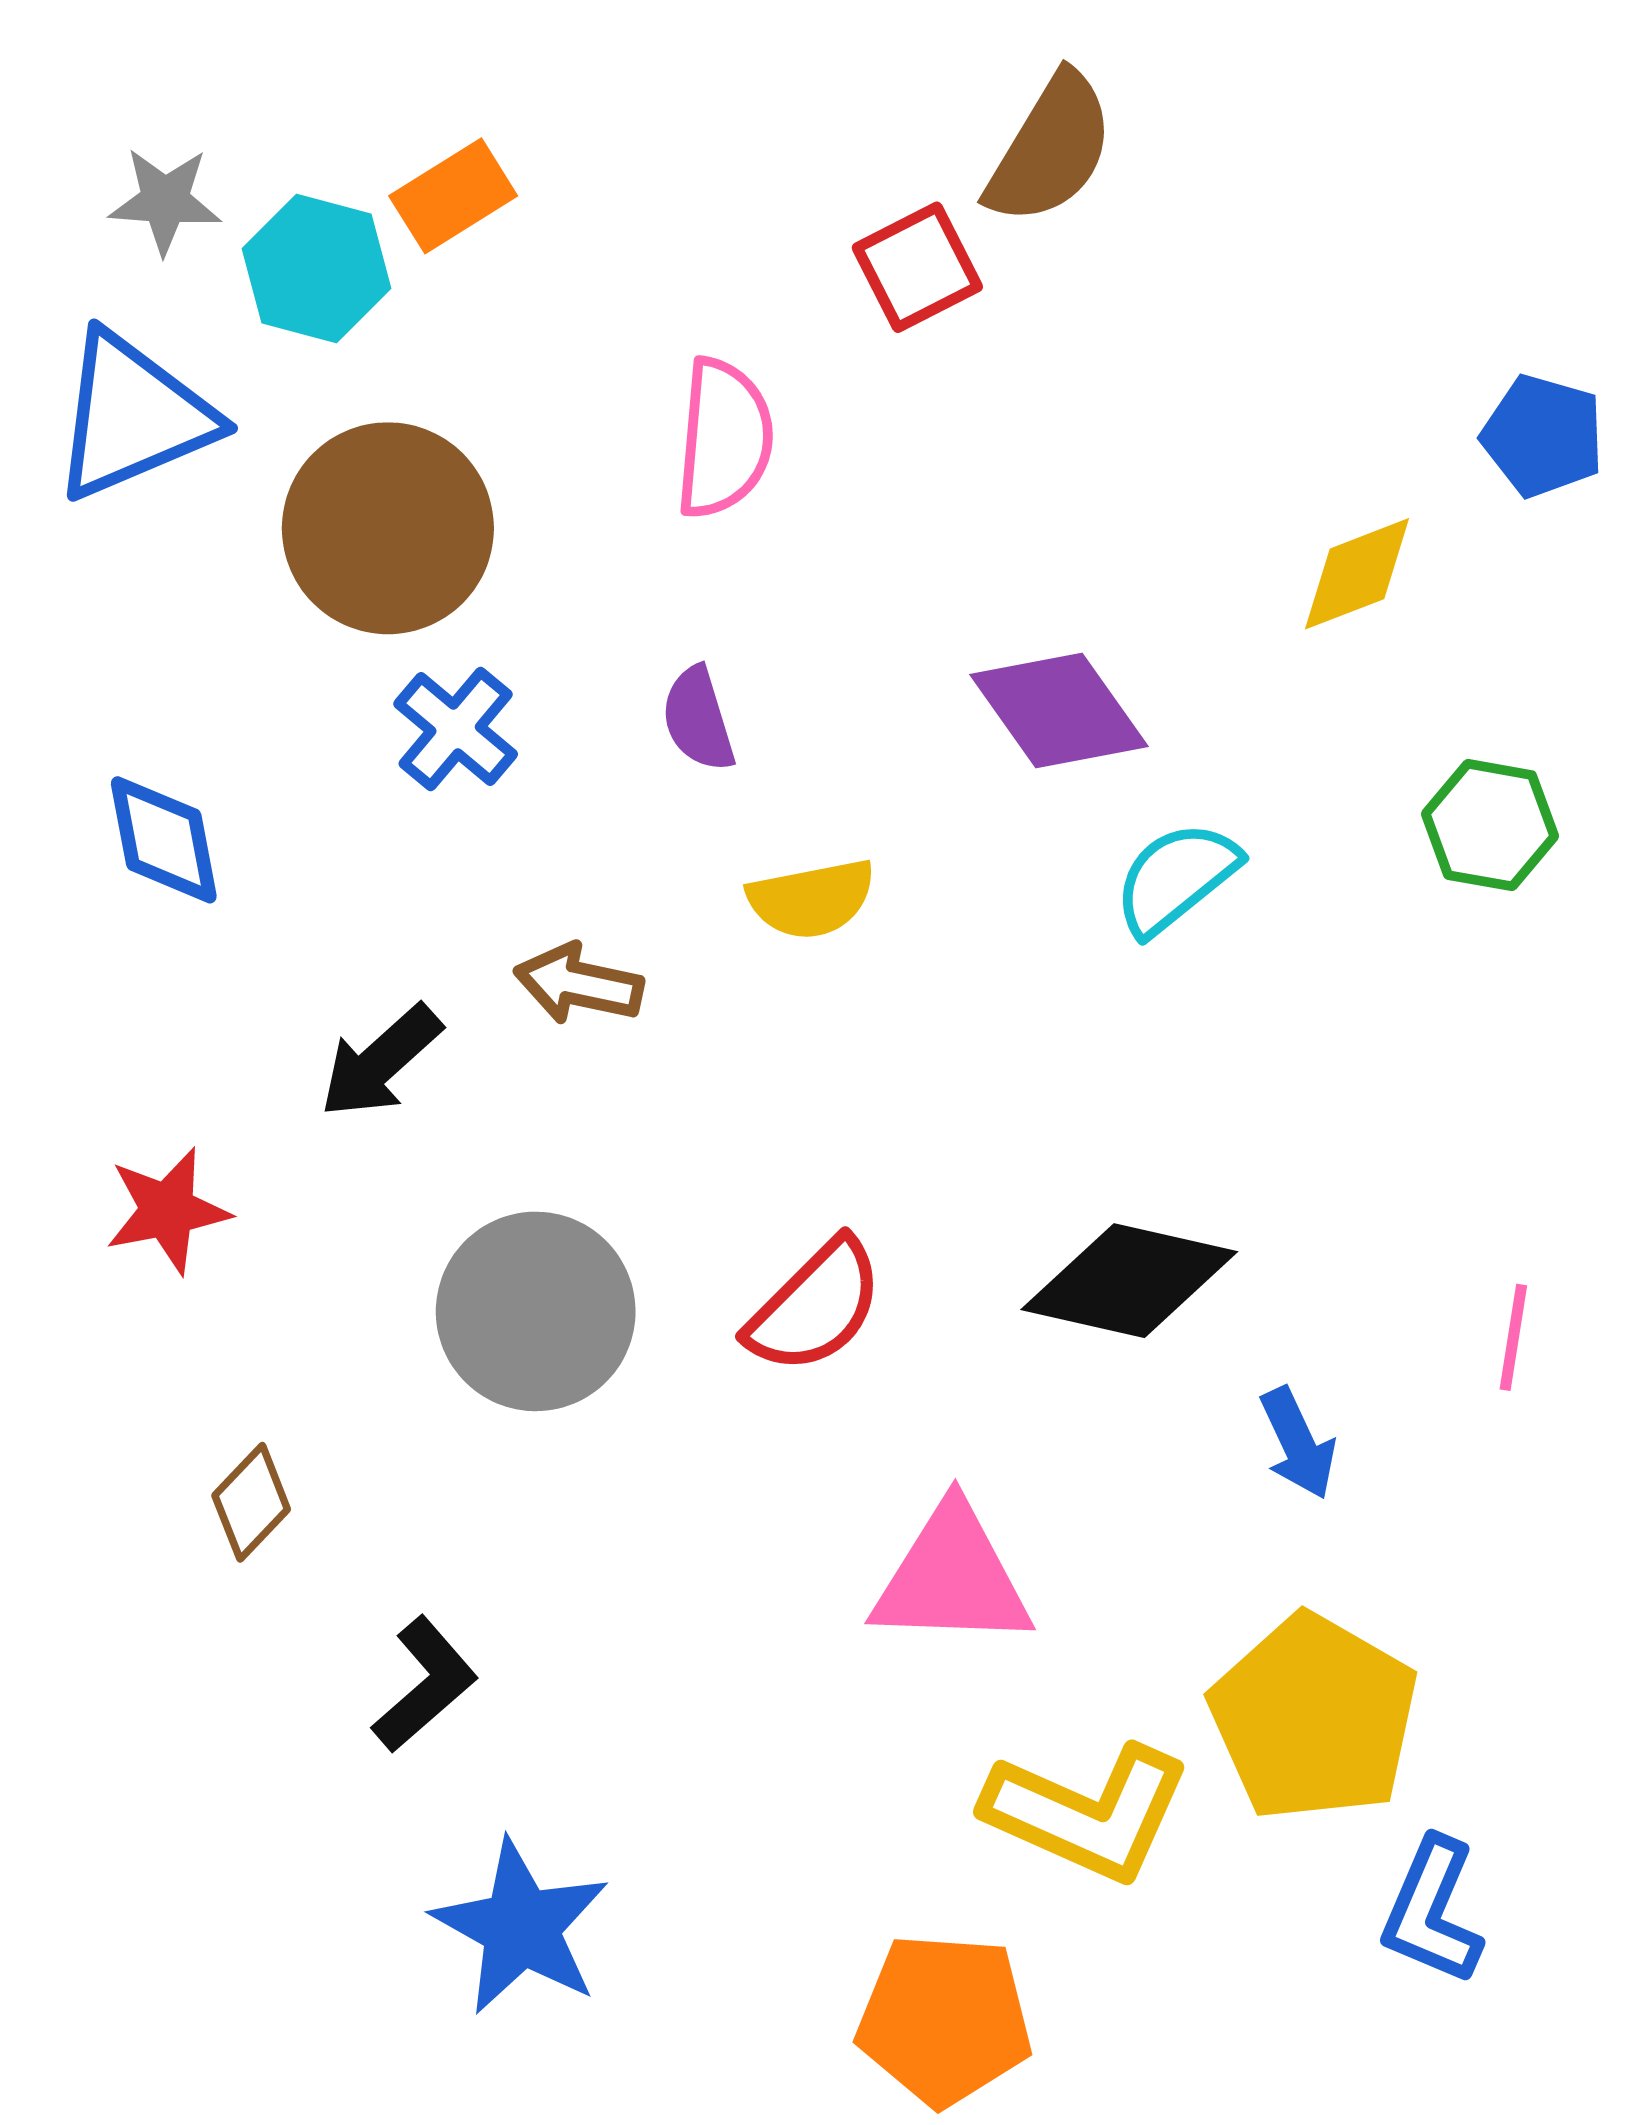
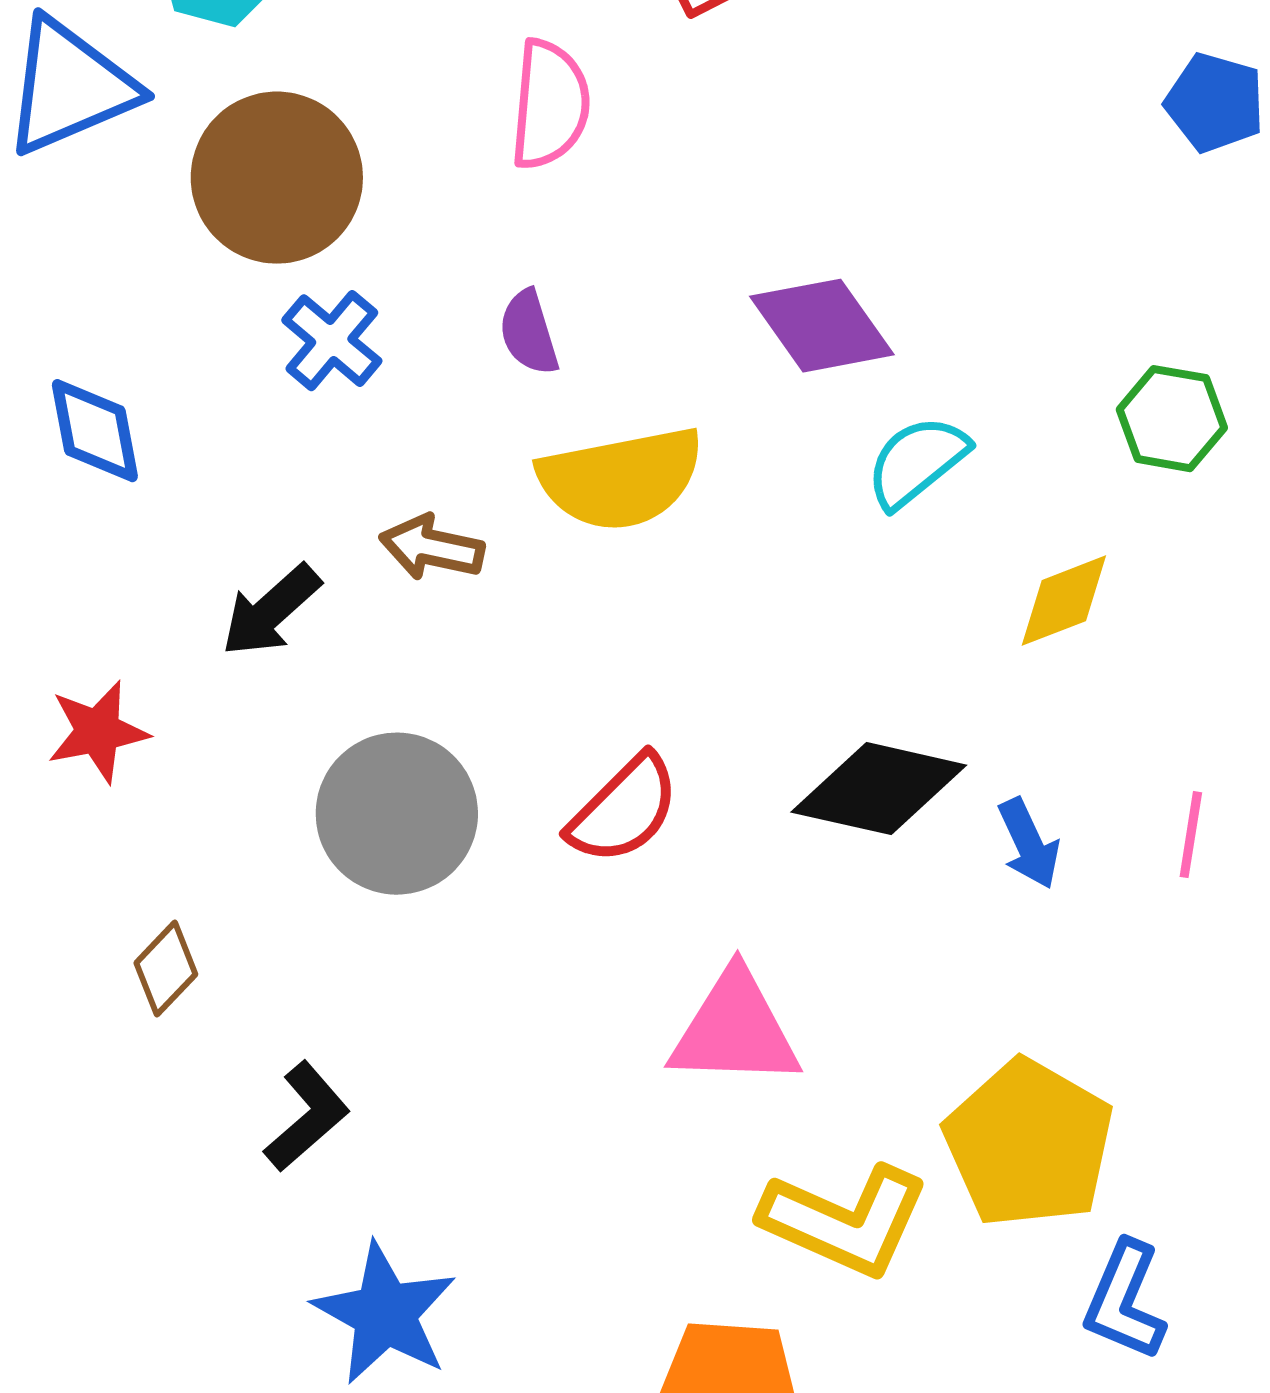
yellow diamond: (1357, 574) -> (1064, 601), moved
yellow semicircle: (811, 899) -> (621, 479), size x1.6
blue arrow: (1298, 1443) -> (1029, 844), moved

